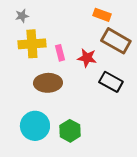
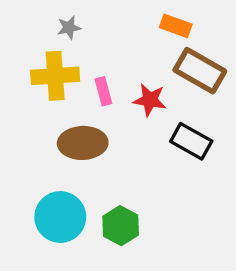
gray star: (22, 16) -> (69, 28), moved

